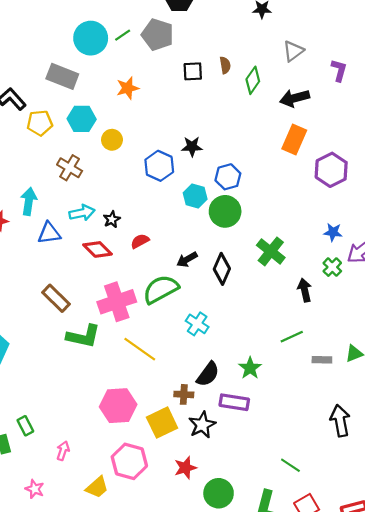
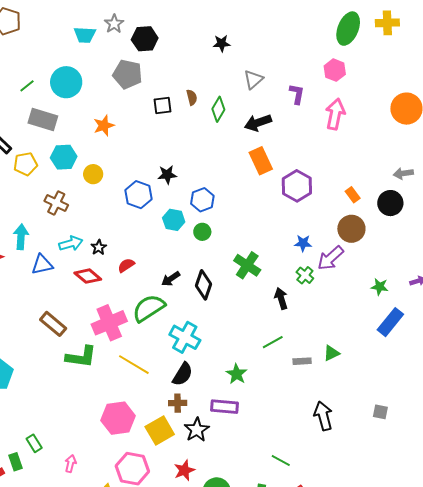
green line: (123, 35) -> (27, 86), moved
orange rectangle: (294, 139) -> (261, 161), turned -44
green circle: (225, 211) -> (202, 232), size x0.6
cyan cross: (197, 324) -> (185, 337), size x1.4
black semicircle: (208, 374) -> (183, 374), moved

